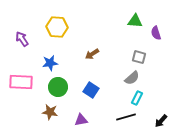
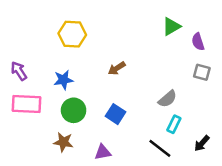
green triangle: (135, 21) -> (171, 26), turned -35
purple arrow: (22, 39) -> (19, 71), moved
gray square: (139, 57) -> (202, 72), moved
black line: (126, 117) -> (160, 148), turned 54
black arrow: (161, 121) -> (202, 143), moved

